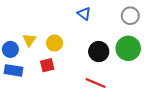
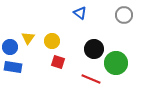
green circle: (128, 48) -> (116, 63), moved
red square: (47, 65) -> (58, 62), moved, turned 32

